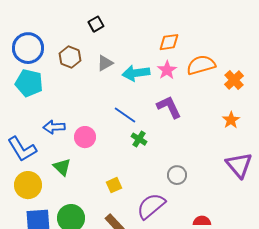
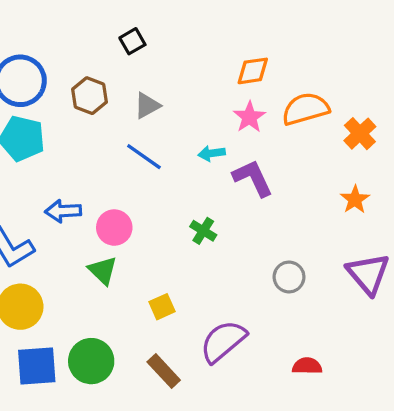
cyan arrow: (136, 73) -> (212, 153), moved, size x0.6
blue line: (125, 115) -> (144, 157), moved
green triangle: (62, 167) -> (103, 270), moved
gray circle: (177, 175) -> (289, 277), moved

